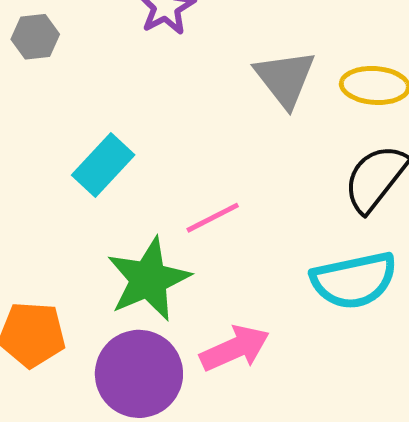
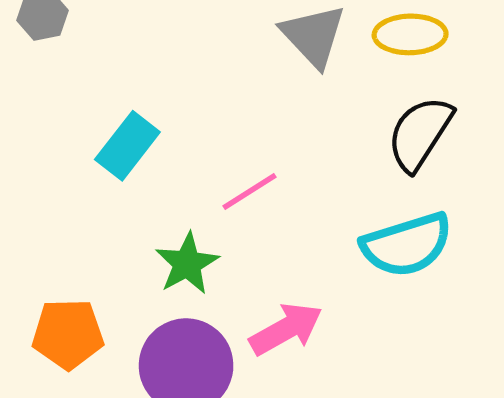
green star: (149, 279) -> (187, 264), size x0.7

